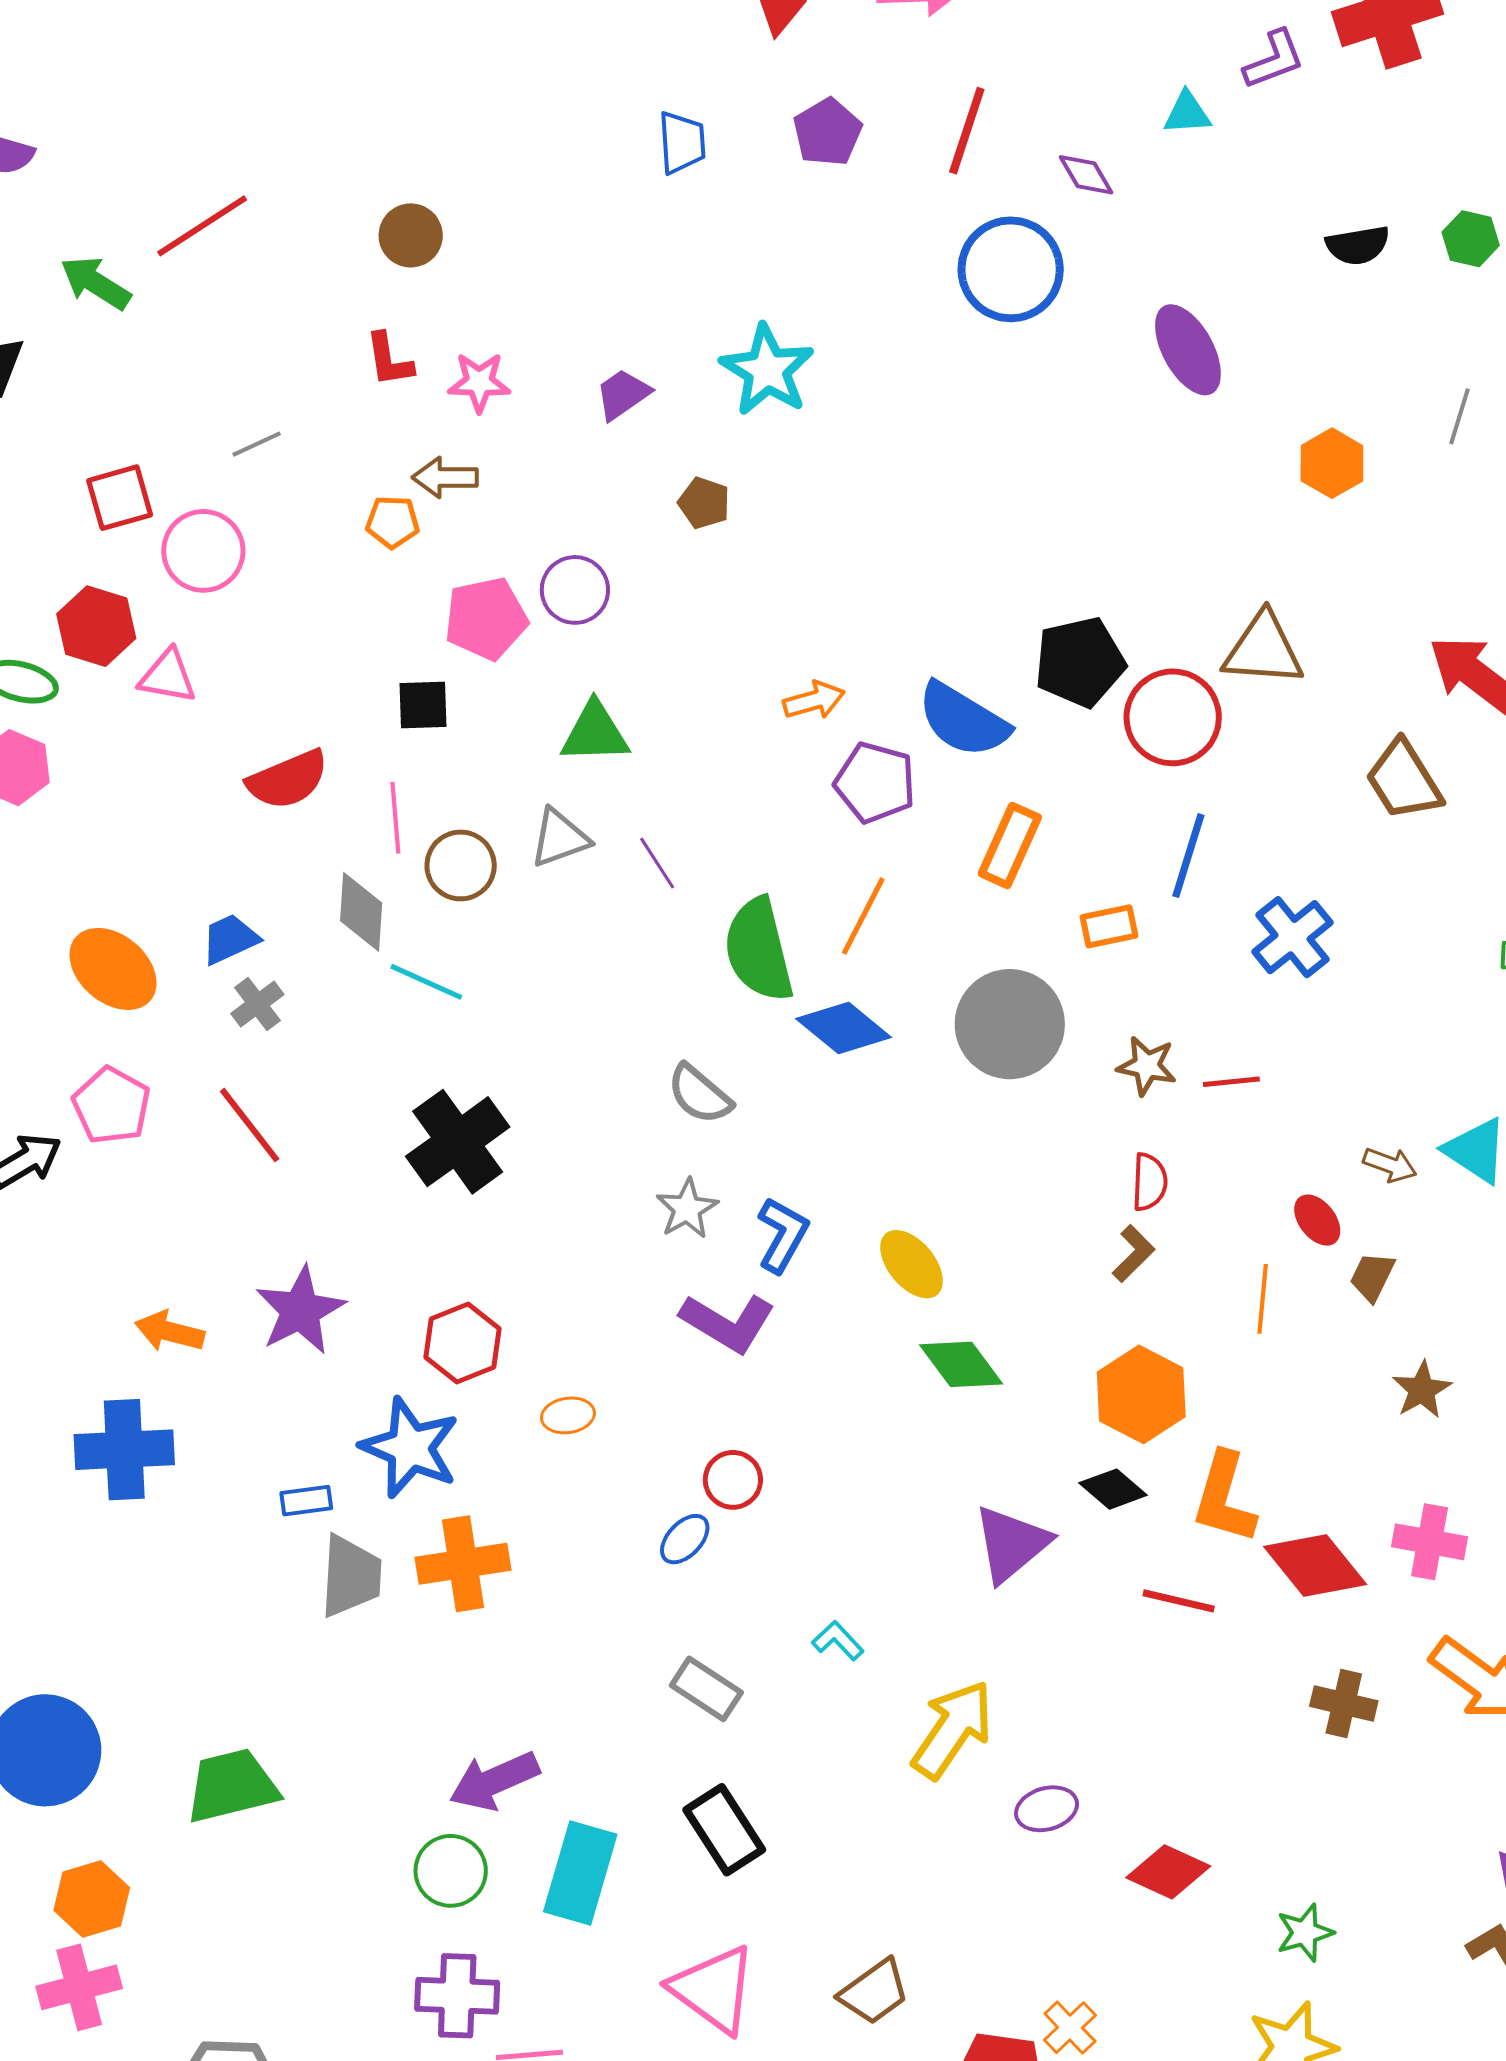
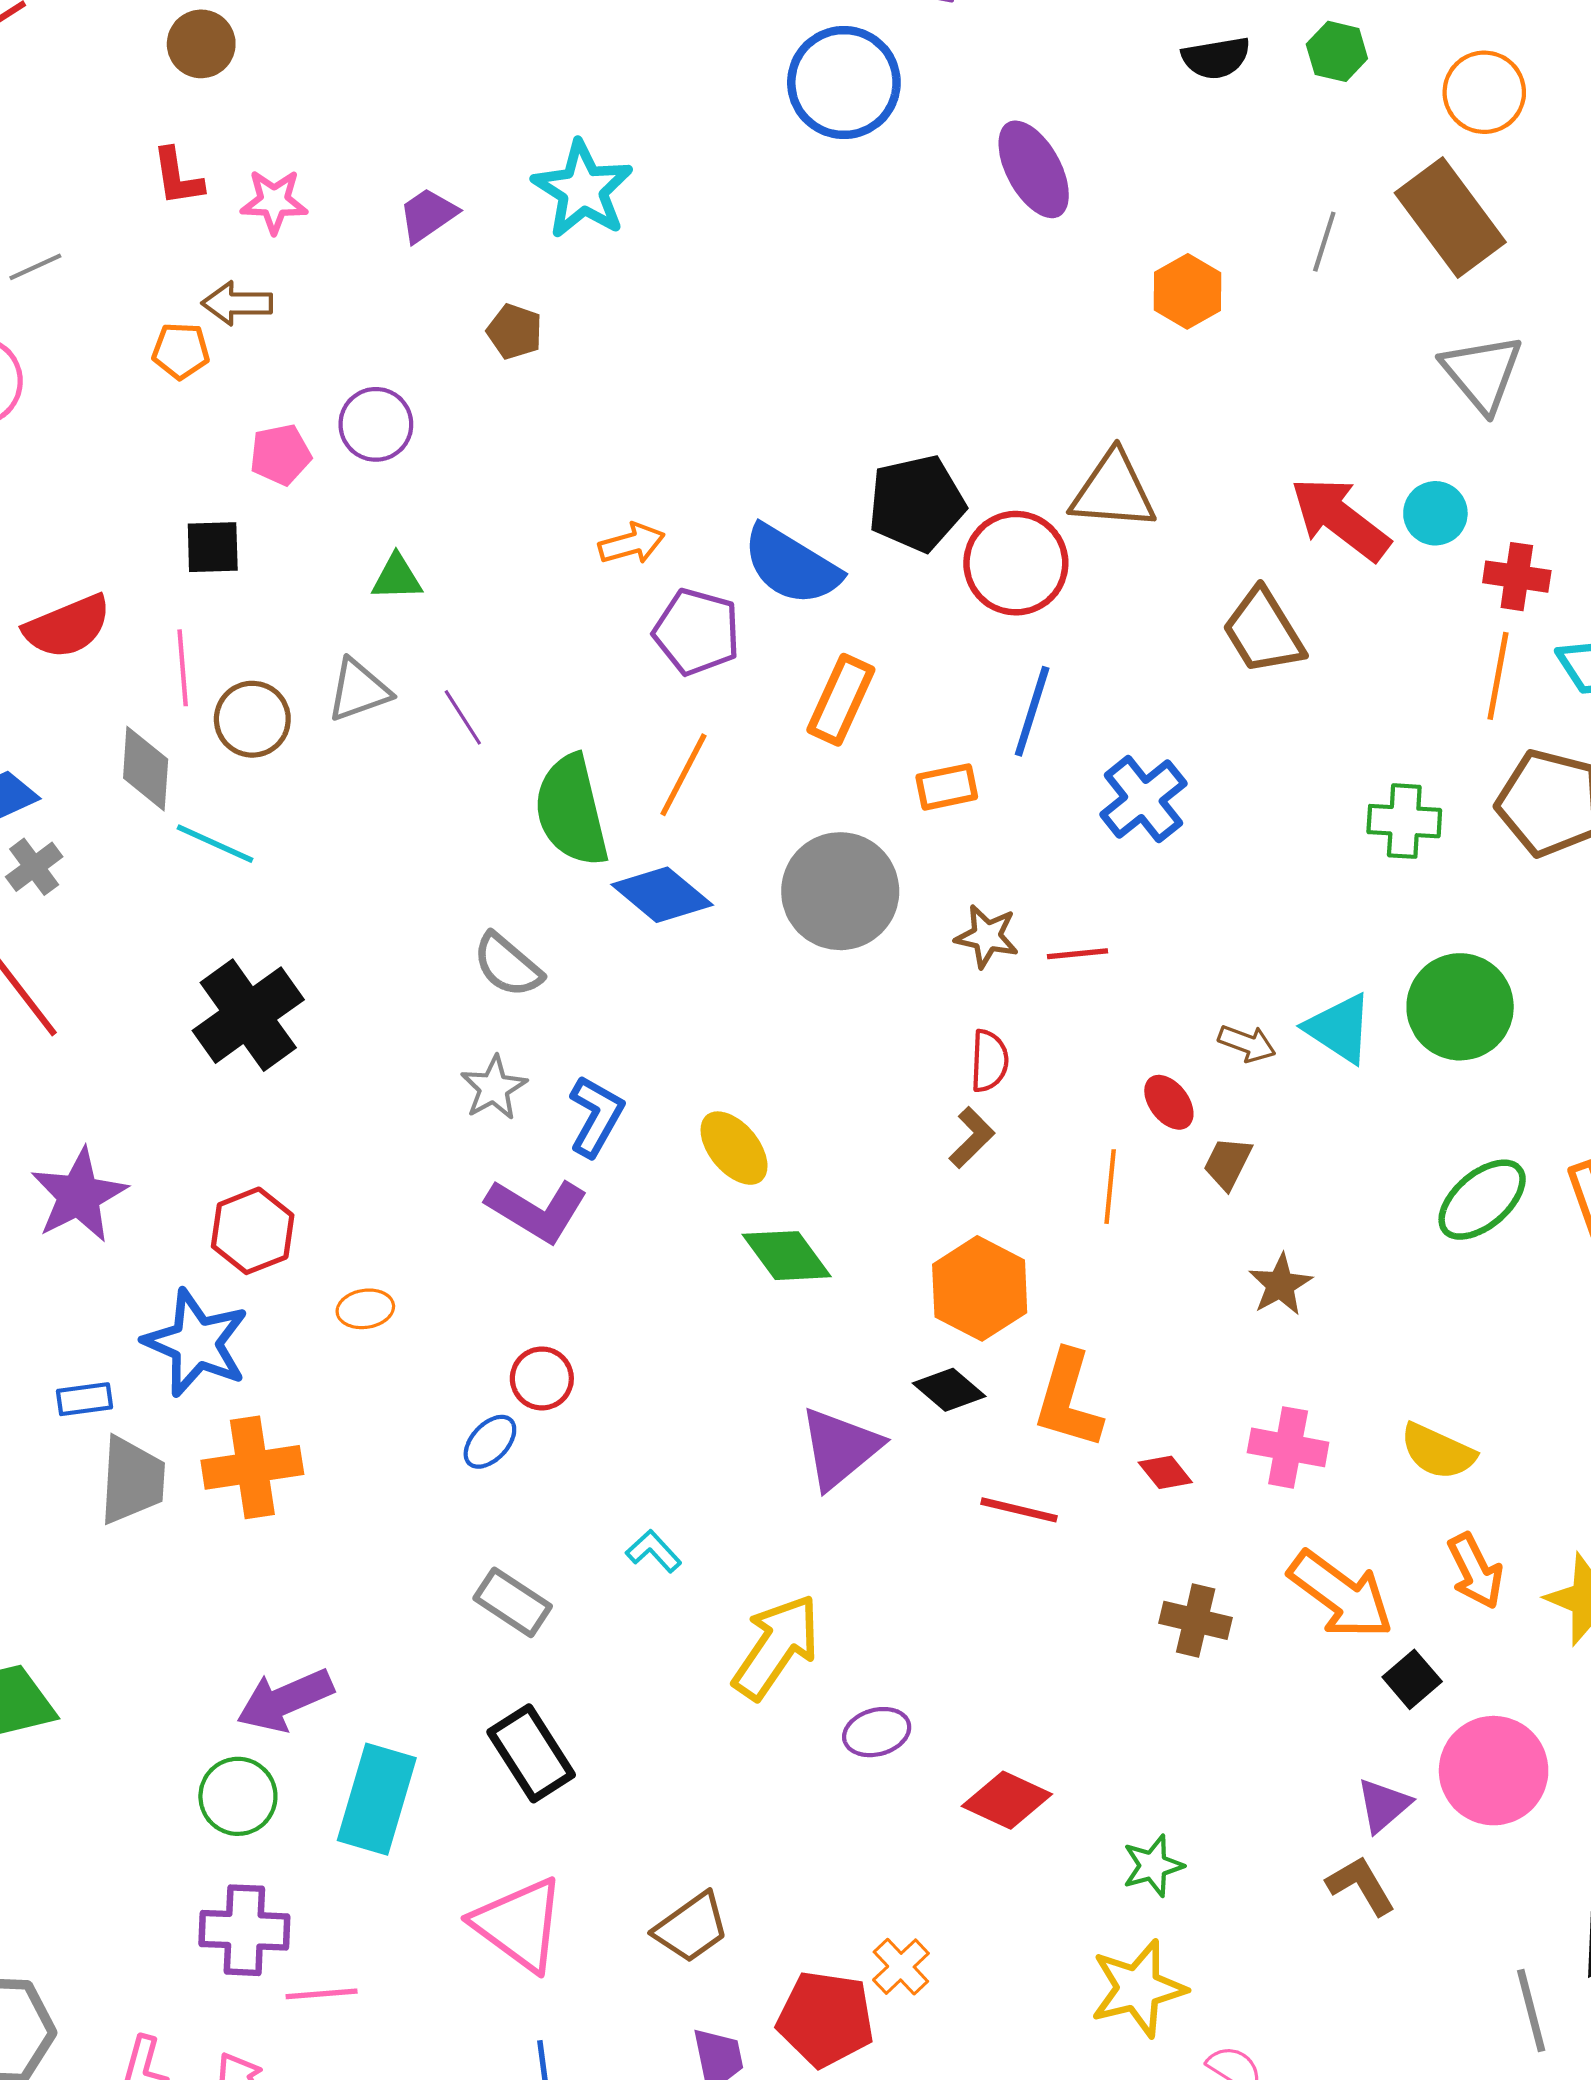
pink pentagon: (486, 618) -> (280, 455), size x0.7
green triangle: (595, 733) -> (397, 577), size x0.7
red diamond: (1315, 1565) -> (1165, 1472), size x0.5

